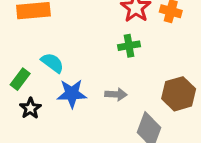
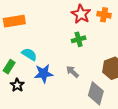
gray arrow: (116, 94) -> (72, 72), turned -136

